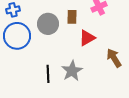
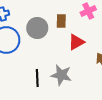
gray star: (72, 71) -> (61, 75), turned -30

